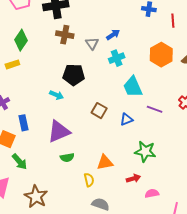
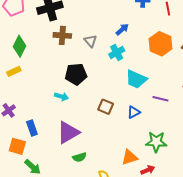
blue arrow: (113, 35) -> (122, 29), moved
cyan trapezoid: (133, 87) -> (136, 79), turned -35
orange triangle: (105, 162) -> (129, 157), moved

